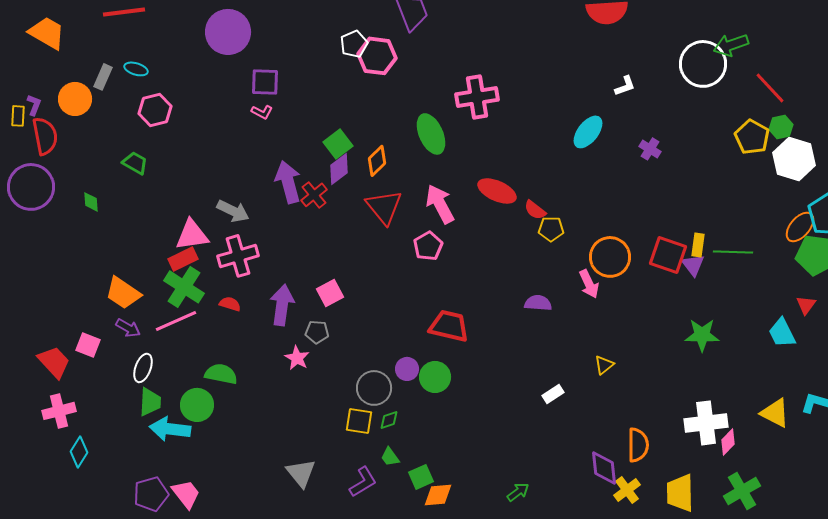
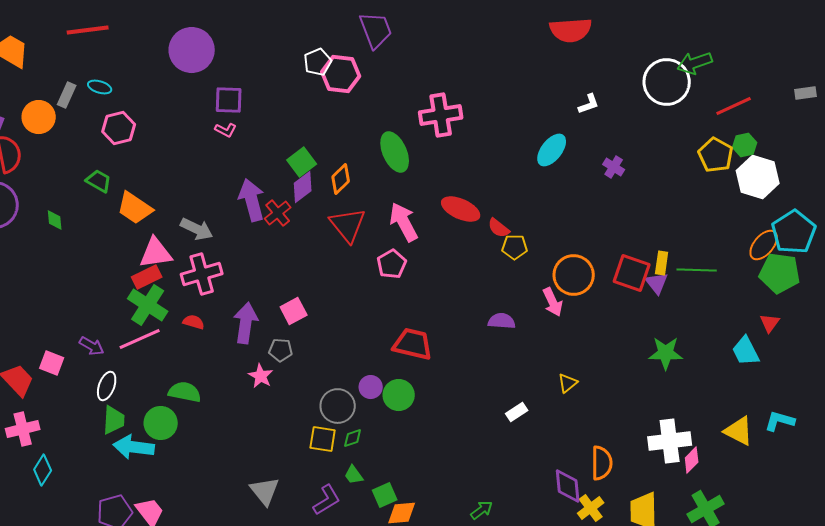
red line: (770, 88) -> (734, 106), turned -72
orange trapezoid: (123, 293) -> (135, 208), moved

